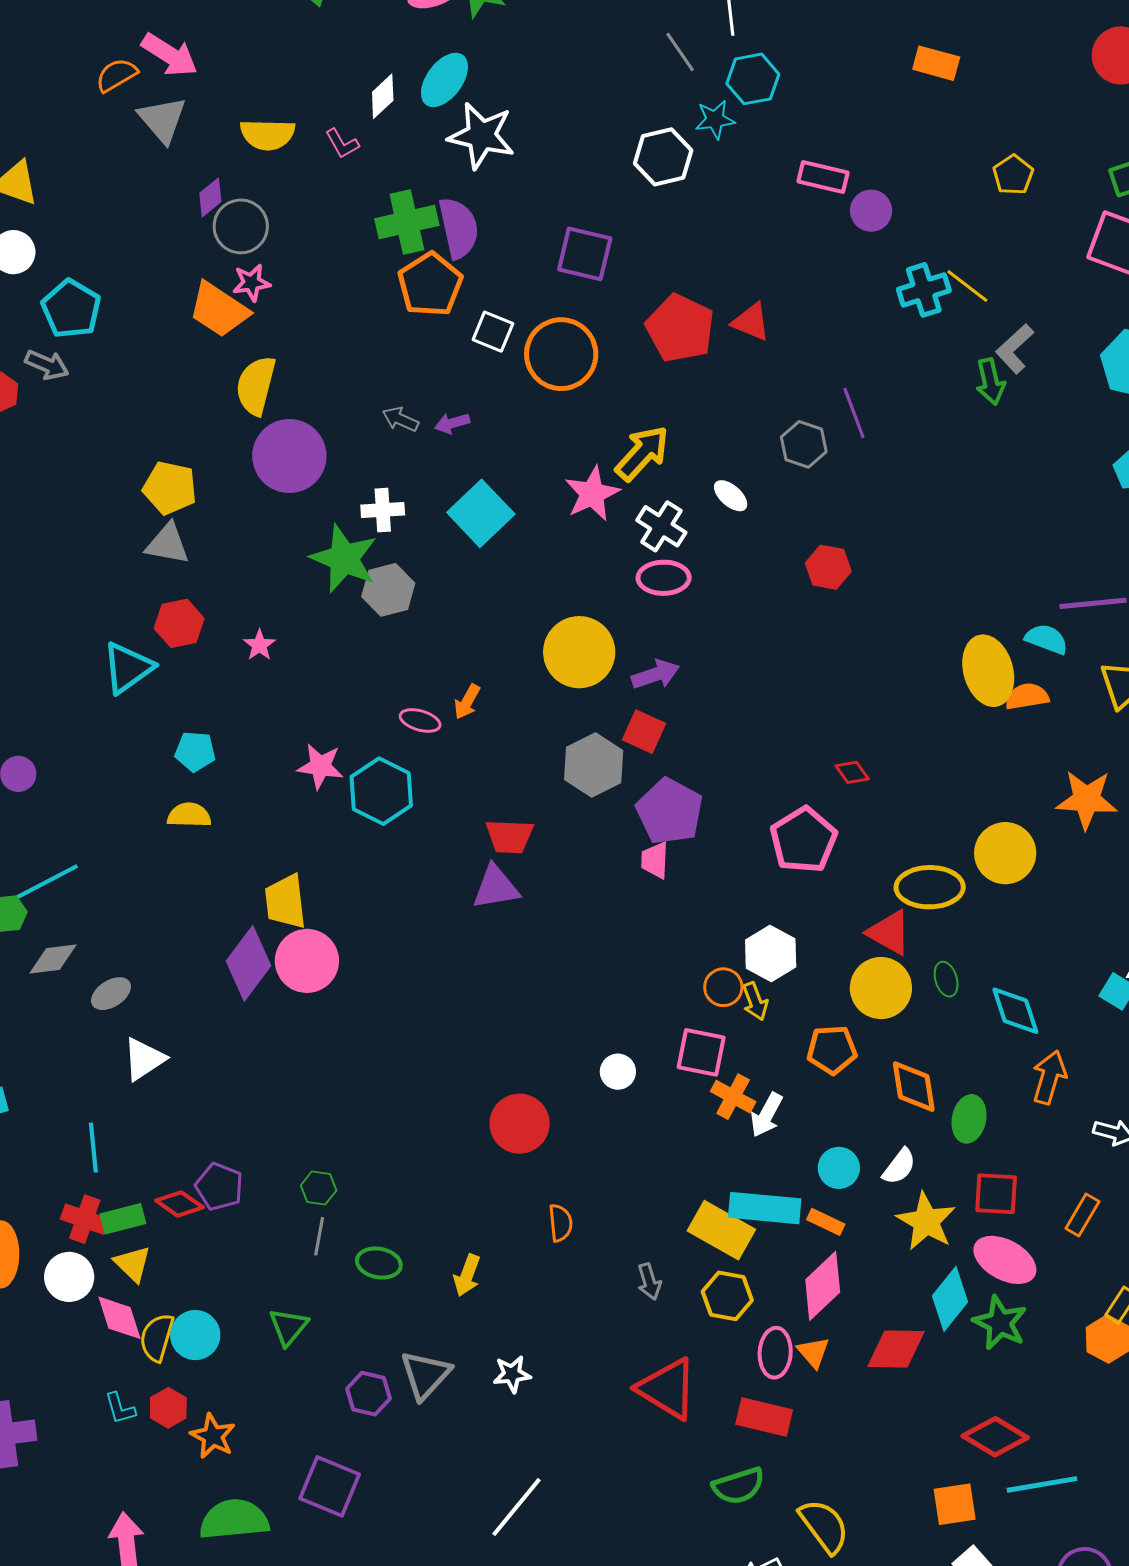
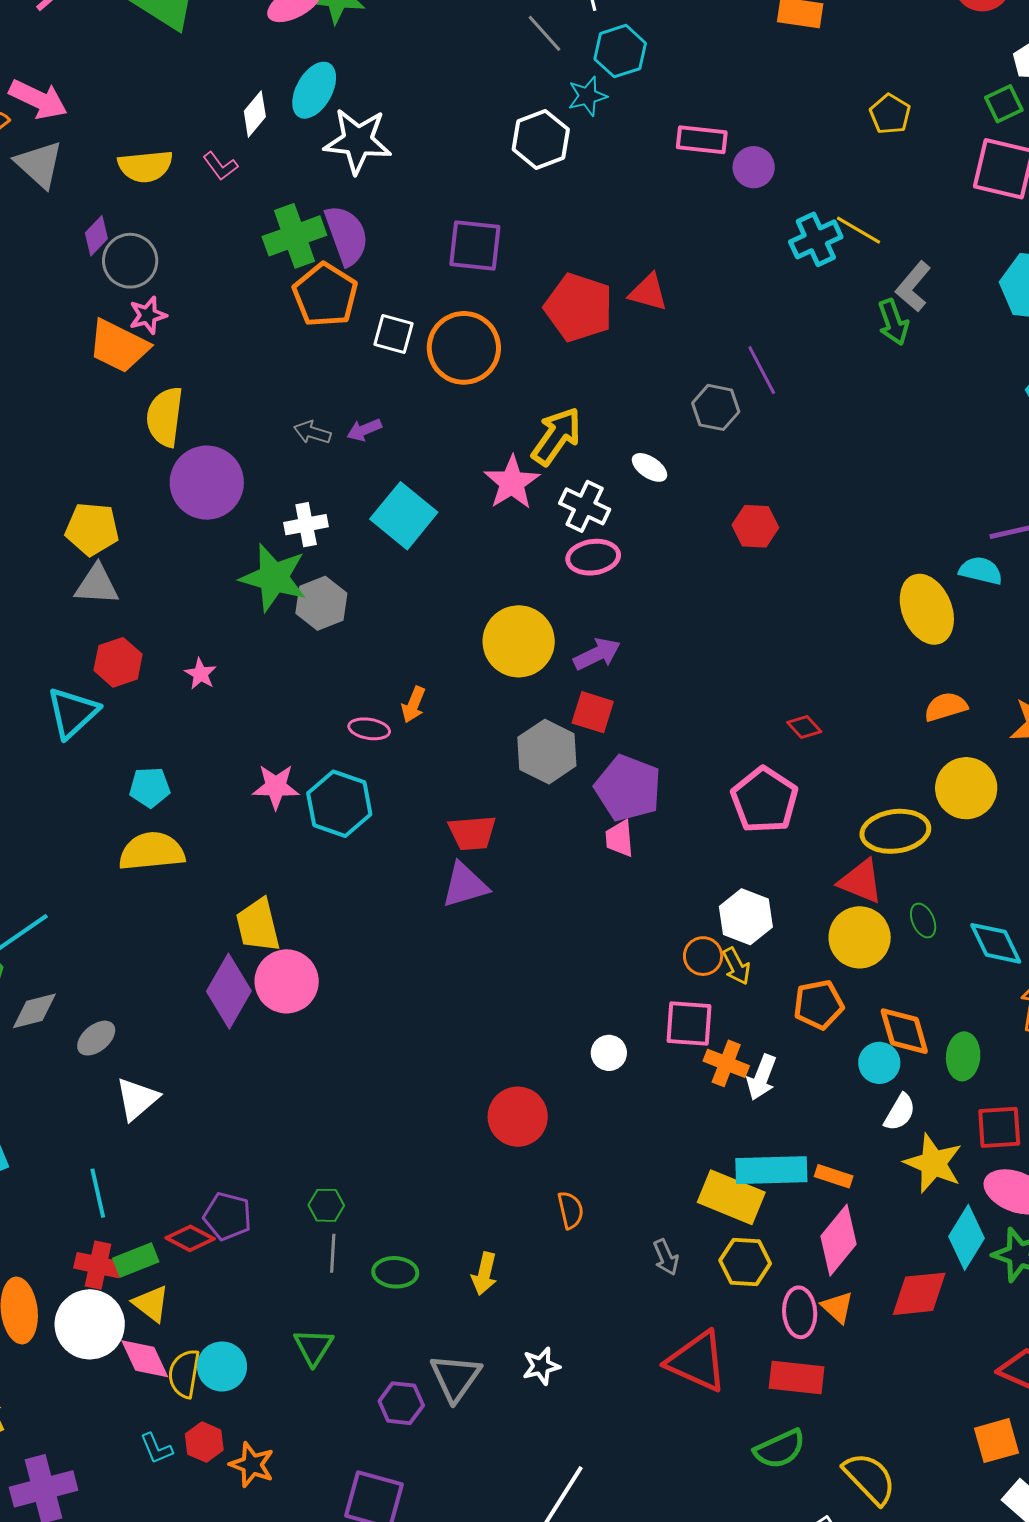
orange semicircle: (1027, 696) -> (946, 707), moved
yellow semicircle: (189, 815) -> (152, 851), size x1.5
cyan circle: (839, 1168) -> (879, 1063), moved
white circle: (69, 1277) -> (90, 1324), size x1.4

